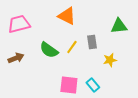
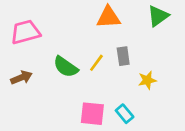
orange triangle: (67, 16) -> (108, 17), moved, turned -30
green triangle: (119, 26) -> (158, 16), moved, turned -30

